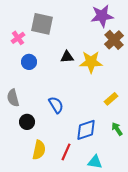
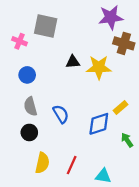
pink cross: (18, 38) -> (20, 41), turned -32
brown cross: (114, 40) -> (124, 43), turned -30
blue circle: (29, 62) -> (27, 75), moved
gray semicircle: (13, 98) -> (30, 106), moved
blue diamond: (86, 130) -> (99, 124), moved

